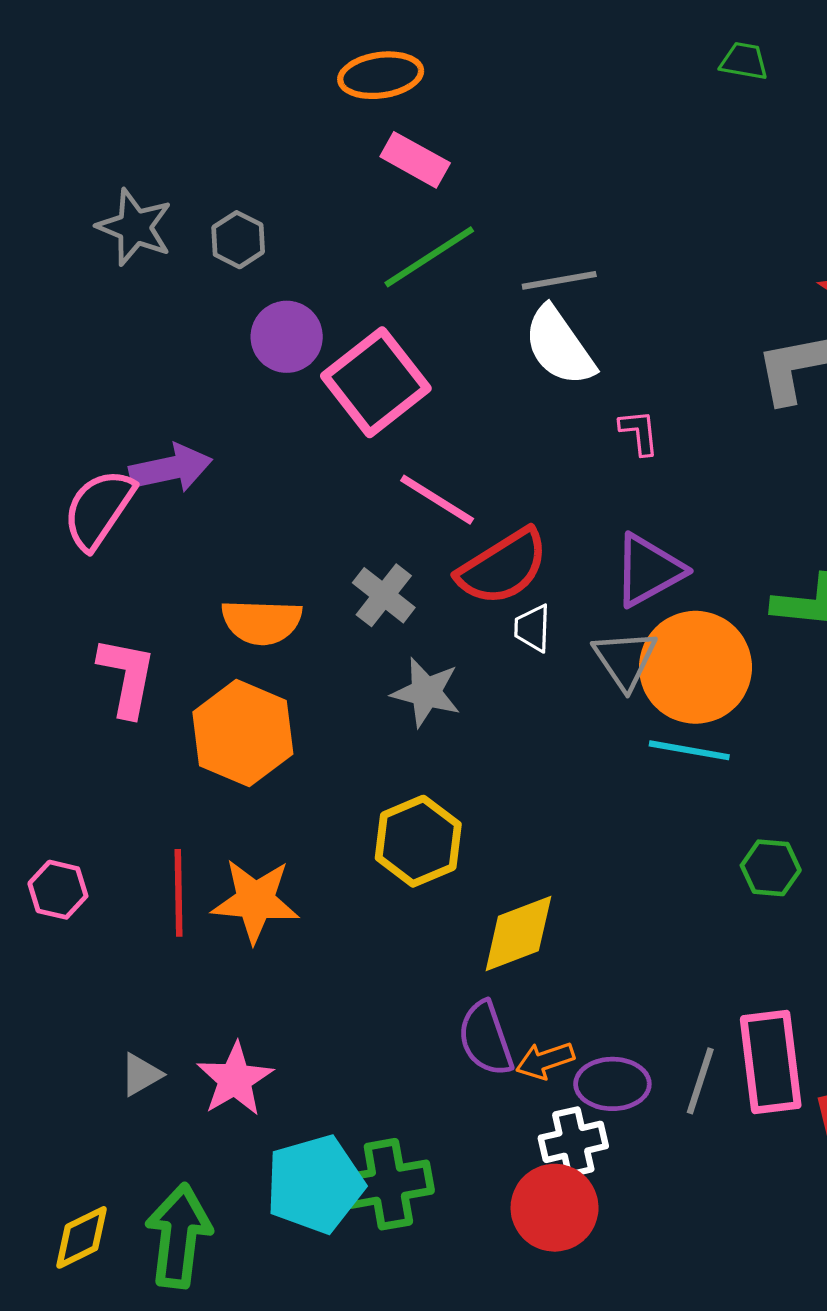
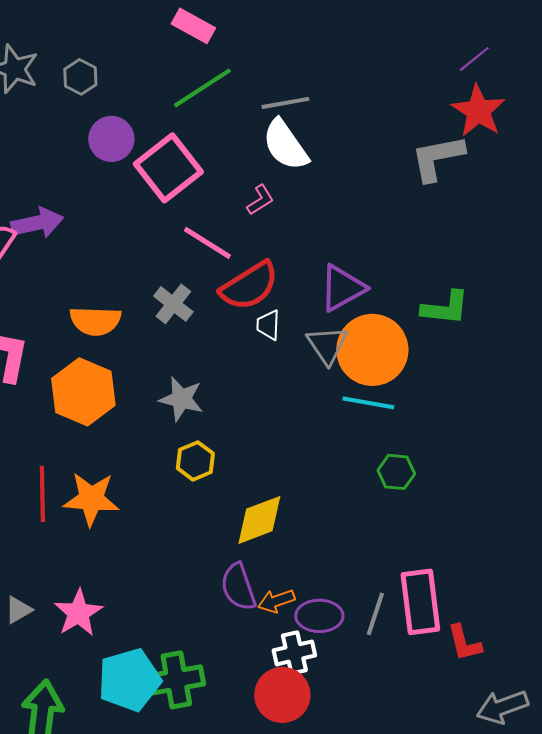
pink L-shape: (639, 432) -> (260, 200), moved, turned 64
gray star: (426, 692) -> (181, 399), moved
yellow hexagon: (418, 841) -> (195, 461), size x0.7
green hexagon: (771, 868) -> (396, 472), moved

